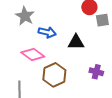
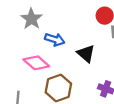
black triangle: (76, 42) -> (86, 54), turned 36

